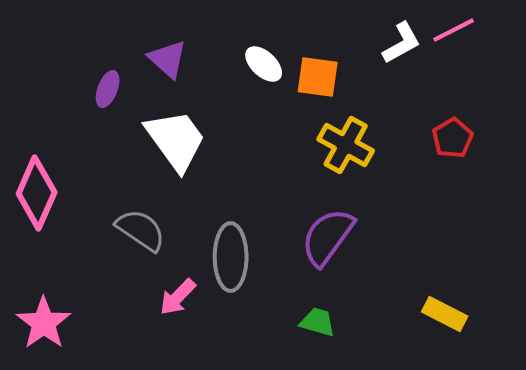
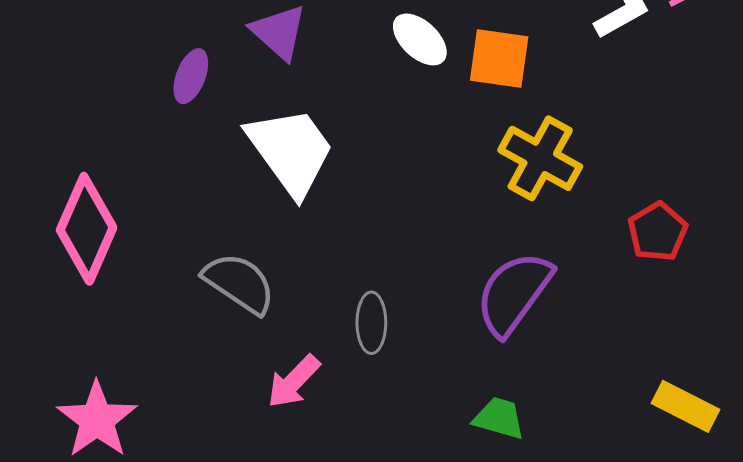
red pentagon: (453, 138) -> (658, 232), moved
gray ellipse: (231, 257) -> (371, 323), size x0.6

